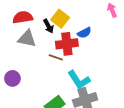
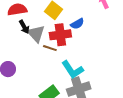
black arrow: (48, 26) -> (24, 27), moved
gray triangle: (27, 39) -> (36, 34), moved, turned 36

